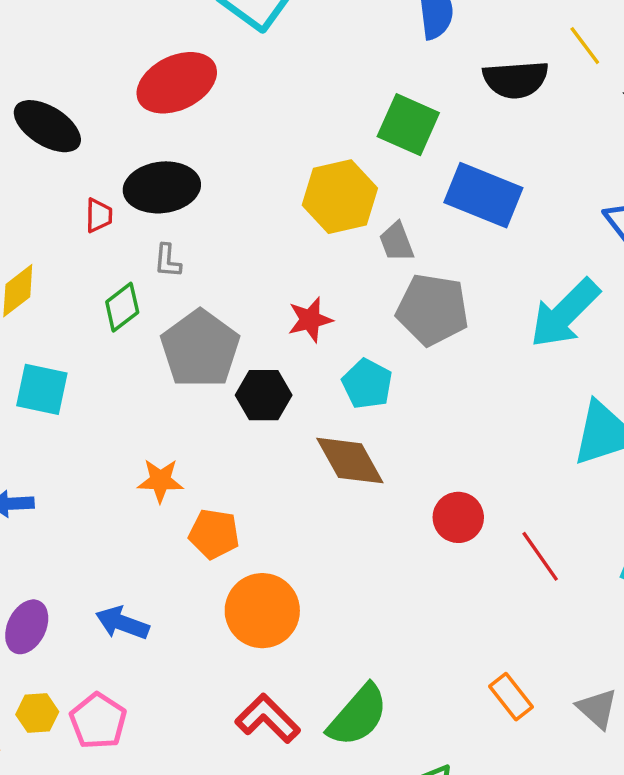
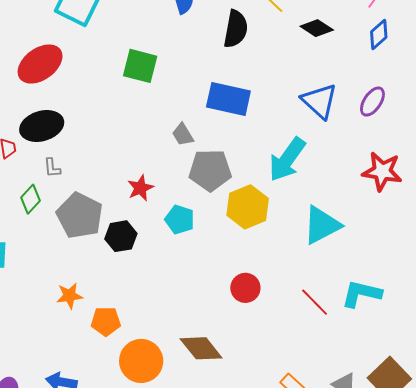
black semicircle: (516, 79) -> (236, 29), turned -66
green square: (408, 125) -> (140, 66), moved
yellow hexagon: (340, 197) -> (248, 207), moved
brown diamond: (350, 461) -> (201, 348), moved
red line: (540, 556) -> (315, 302), moved

